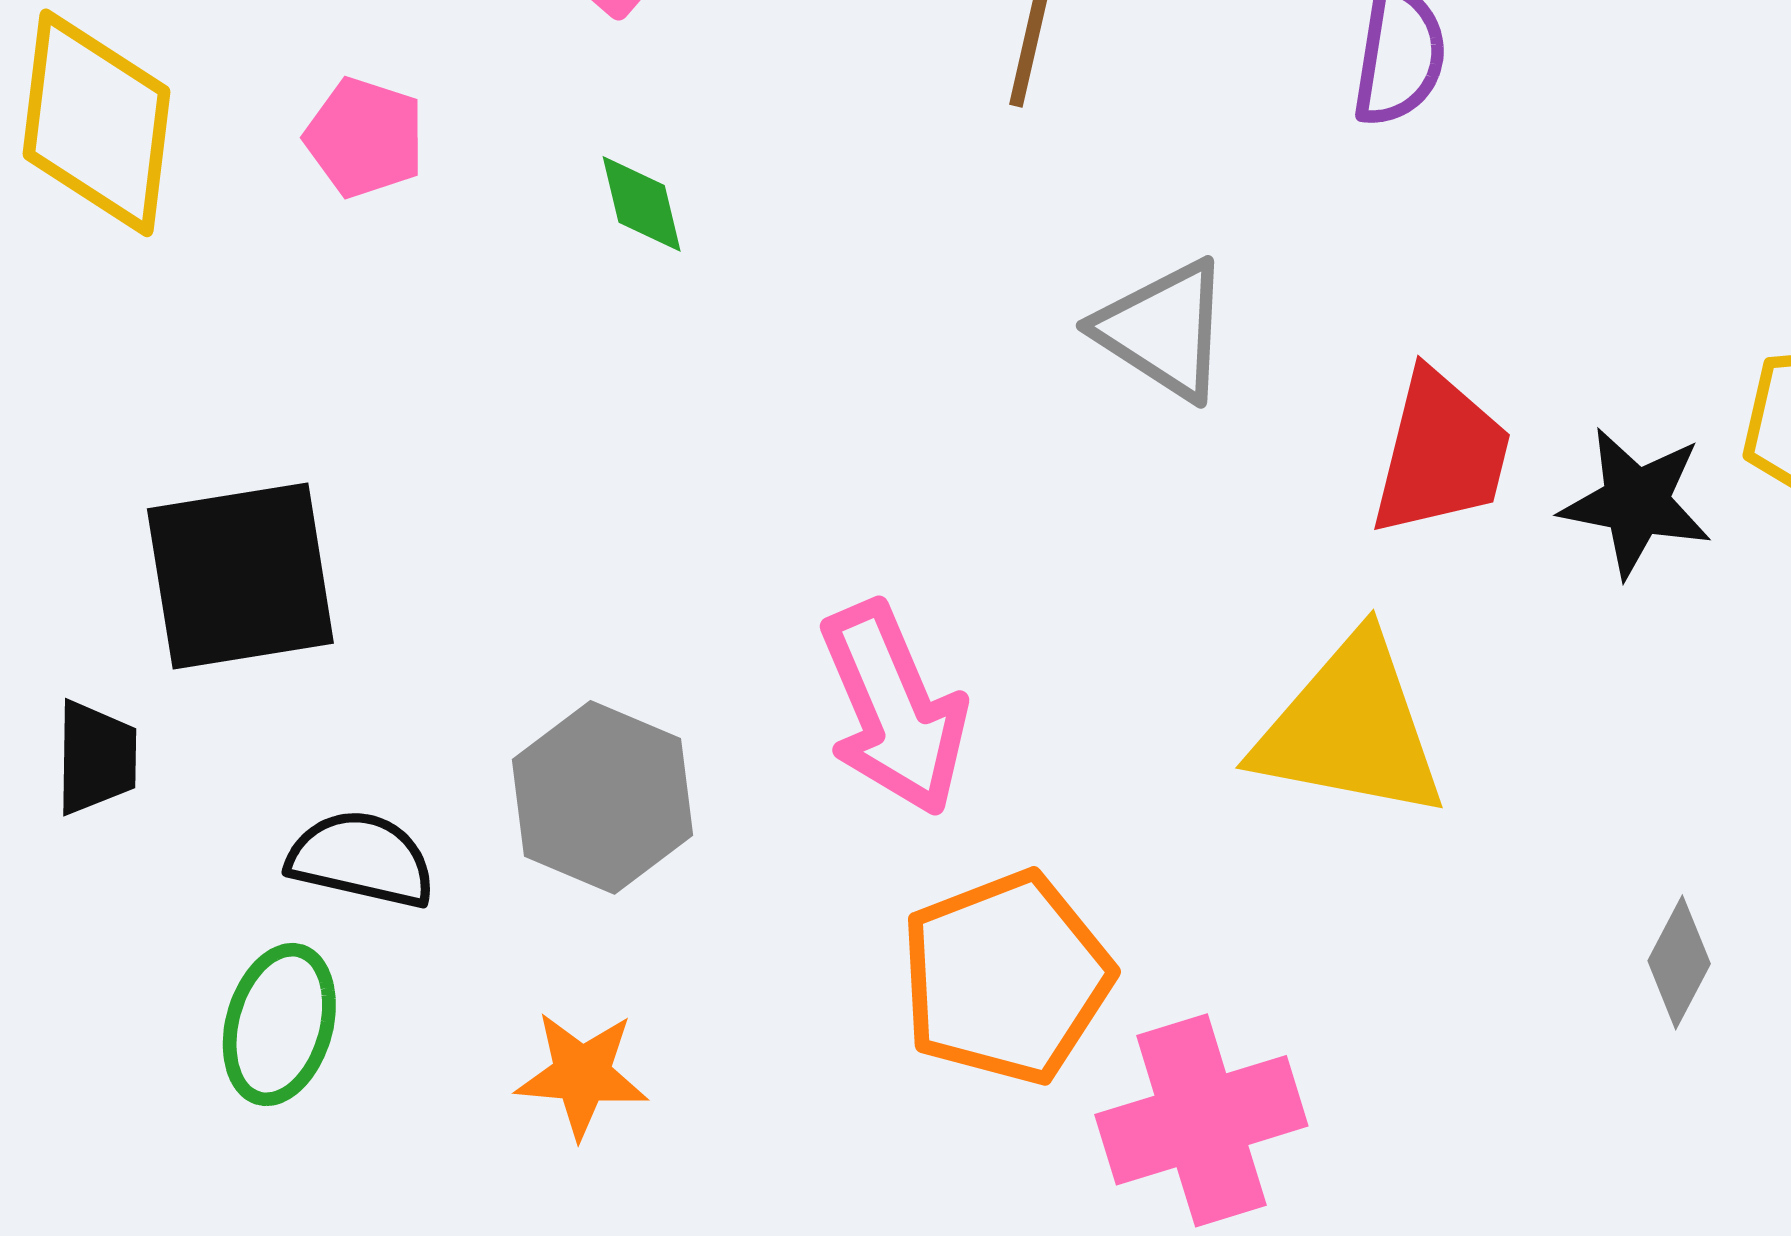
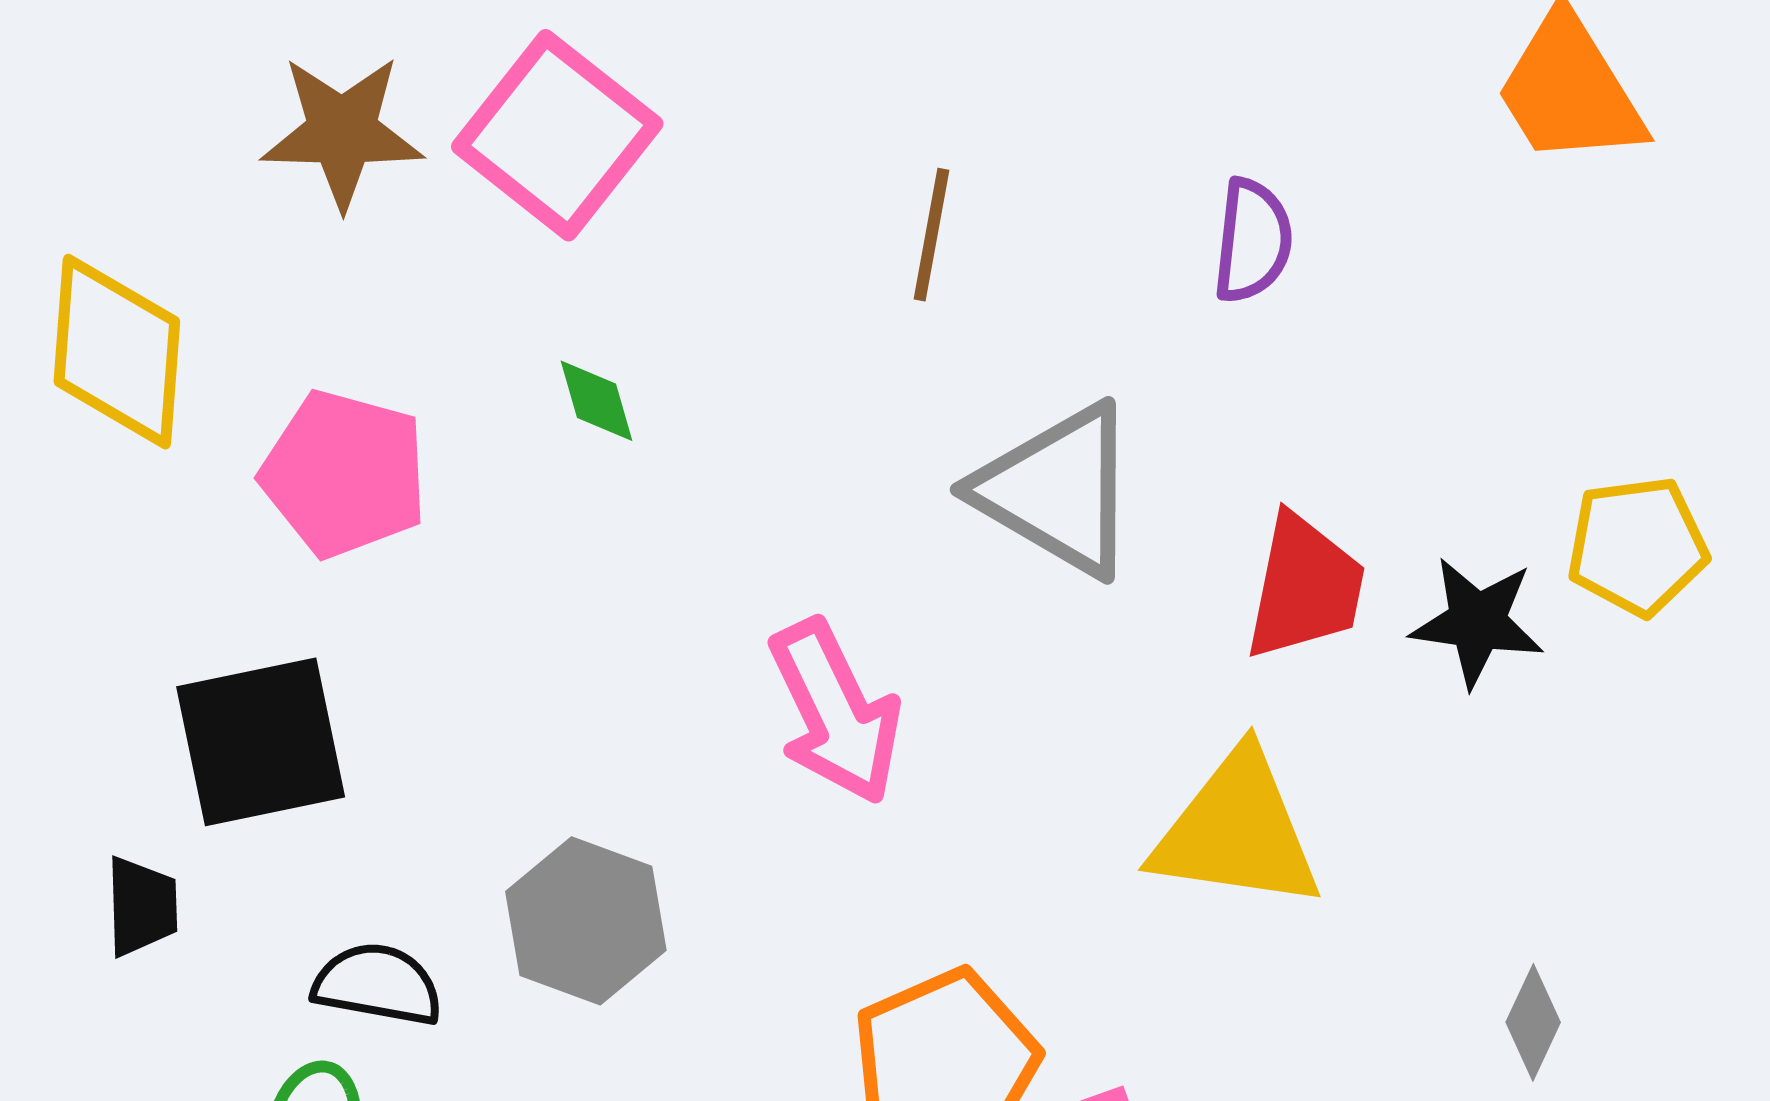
pink pentagon: (365, 138) -> (344, 474), moved, size x1.6
gray triangle: (1164, 330) -> (1058, 490), size x1.4
pink arrow: (894, 709) -> (835, 712), moved

